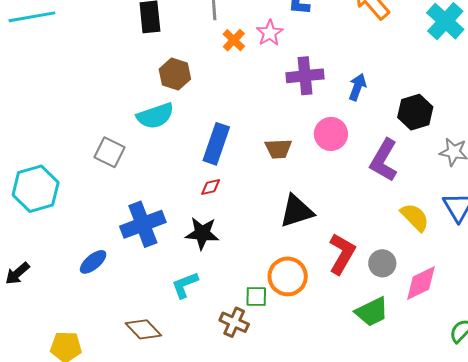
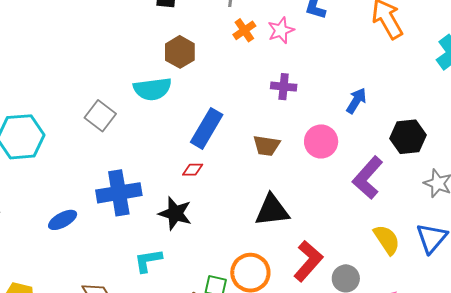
purple cross: (305, 76) -> (284, 87), moved, size x0.7

